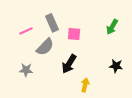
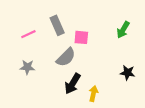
gray semicircle: (45, 47) -> (66, 57), moved
black arrow: (69, 64) -> (72, 84), moved
gray star: (26, 70) -> (27, 67), moved

